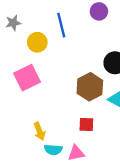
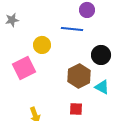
blue line: (61, 25) -> (72, 29), moved, turned -70
yellow circle: (37, 42) -> (42, 45), moved

